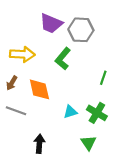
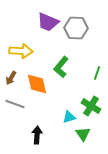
green L-shape: (63, 59) -> (61, 67), moved
cyan triangle: (70, 112) -> (69, 117), moved

